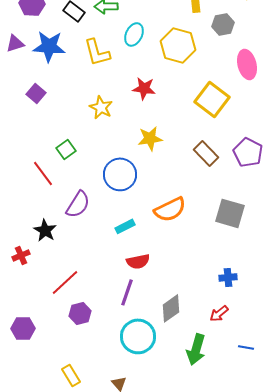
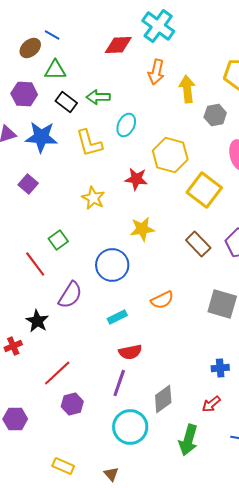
yellow hexagon: (178, 45) -> (170, 155), moved
orange semicircle: (170, 209) -> (162, 300), size x0.7
yellow rectangle: (71, 375) -> (63, 466), turned -35

